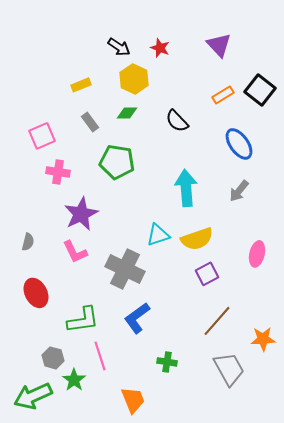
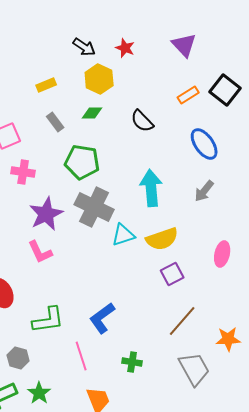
gray cross: (125, 269) -> (94, 207), moved
pink line: (100, 356) -> (81, 356), moved
green star: (74, 380) -> (39, 393), moved

